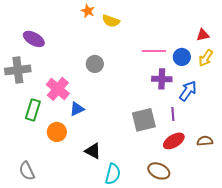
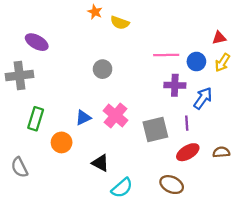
pink cross: (58, 89) -> (115, 115), moved
gray semicircle: (27, 171) -> (19, 167), moved
cyan semicircle: (113, 174) -> (122, 188), turned 35

